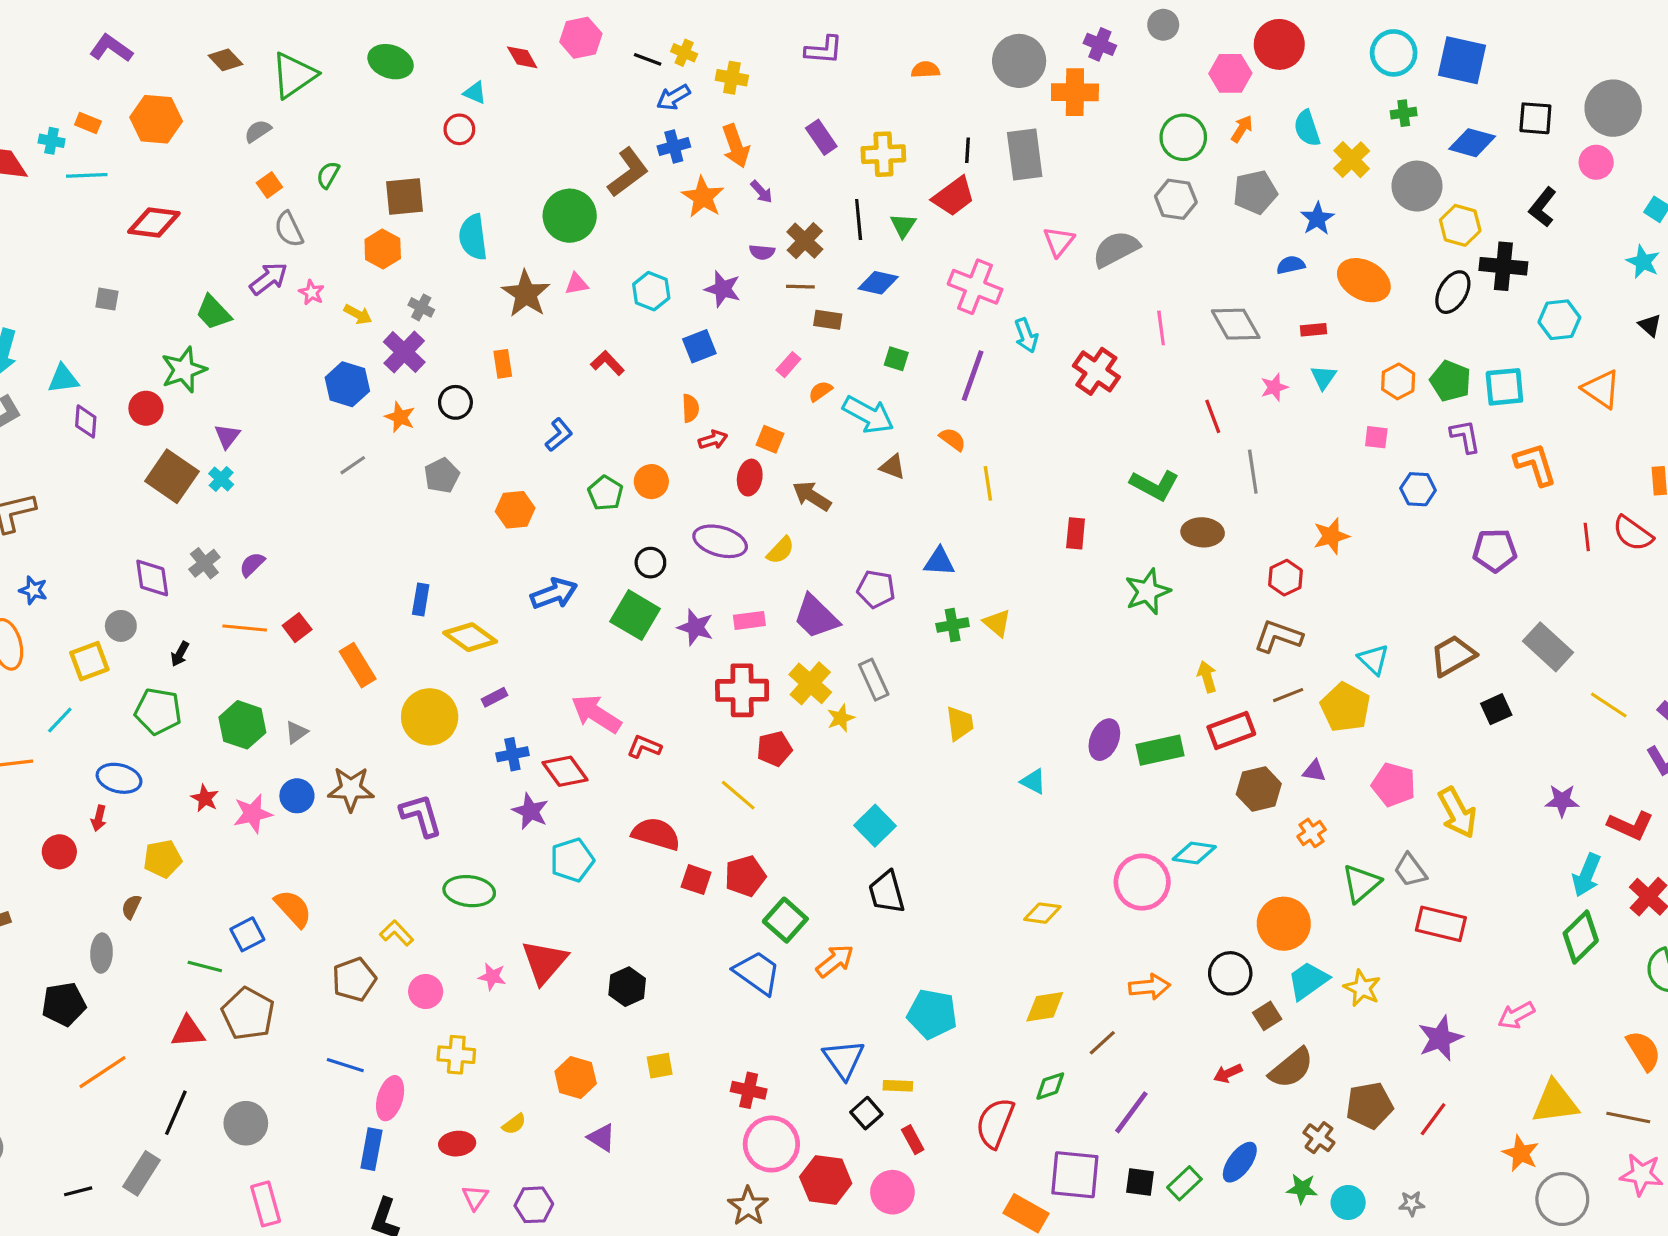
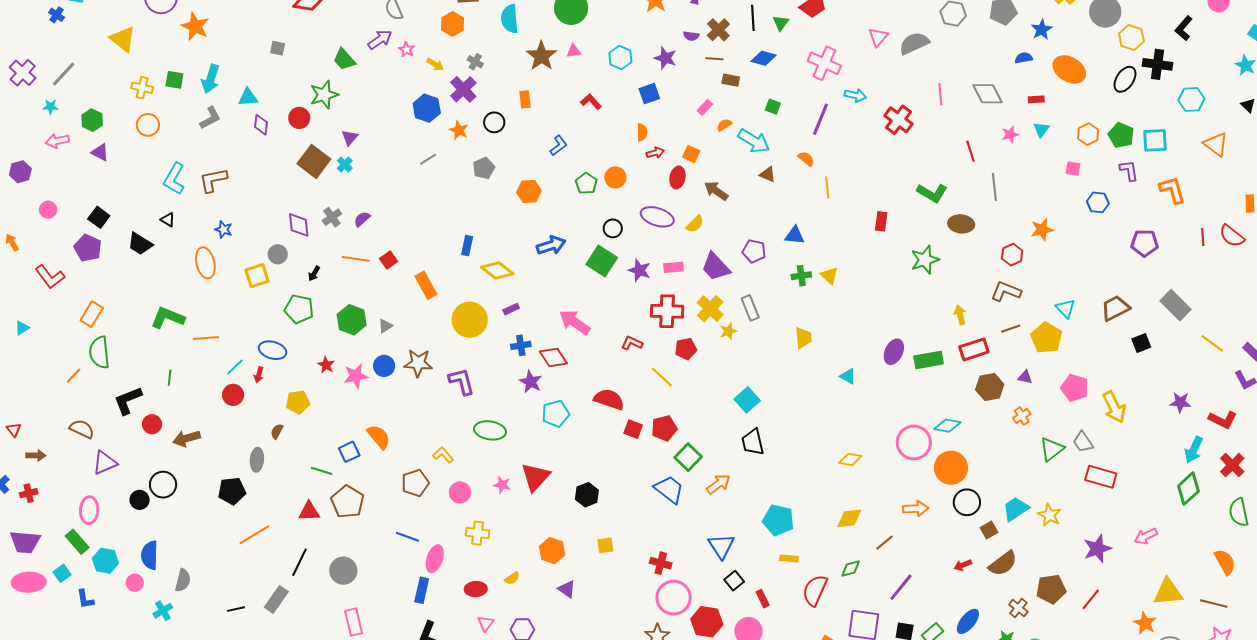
cyan arrow: (1026, 335) -> (855, 95), turned -60
cyan line: (60, 720) -> (235, 367), moved
red L-shape: (644, 747) -> (632, 343), moved
orange circle: (1284, 924) -> (951, 468), moved
yellow rectangle: (898, 1086) -> (789, 558), moved

